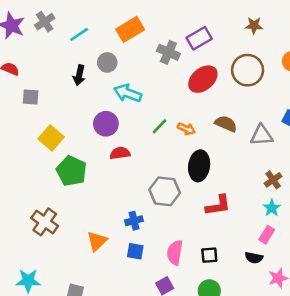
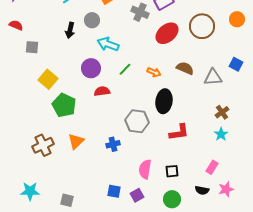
green line: (160, 126) -> (125, 69), moved
brown cross: (45, 222) -> (43, 145), turned 30
pink rectangle: (267, 235) -> (212, 167), moved
orange triangle: (97, 241) -> (76, 141), moved
blue square: (135, 251) -> (114, 191), moved
black semicircle: (254, 258) -> (202, 190), moved

